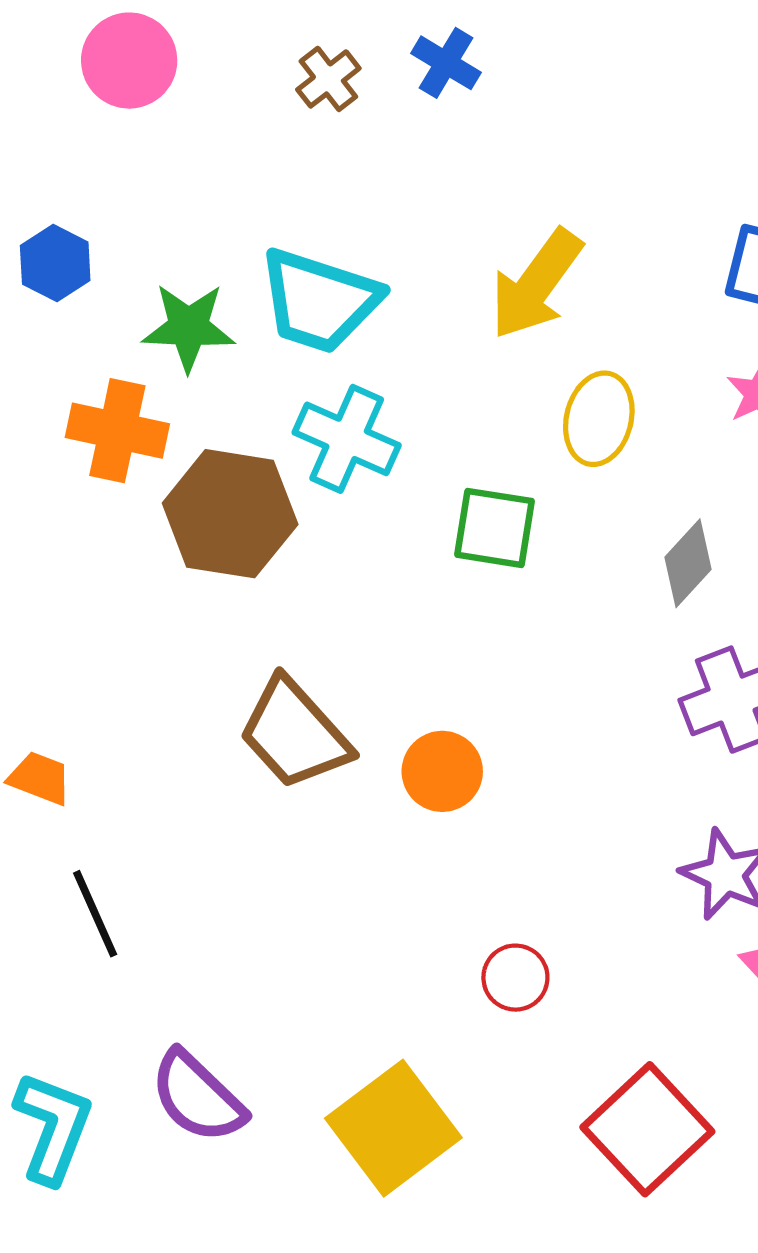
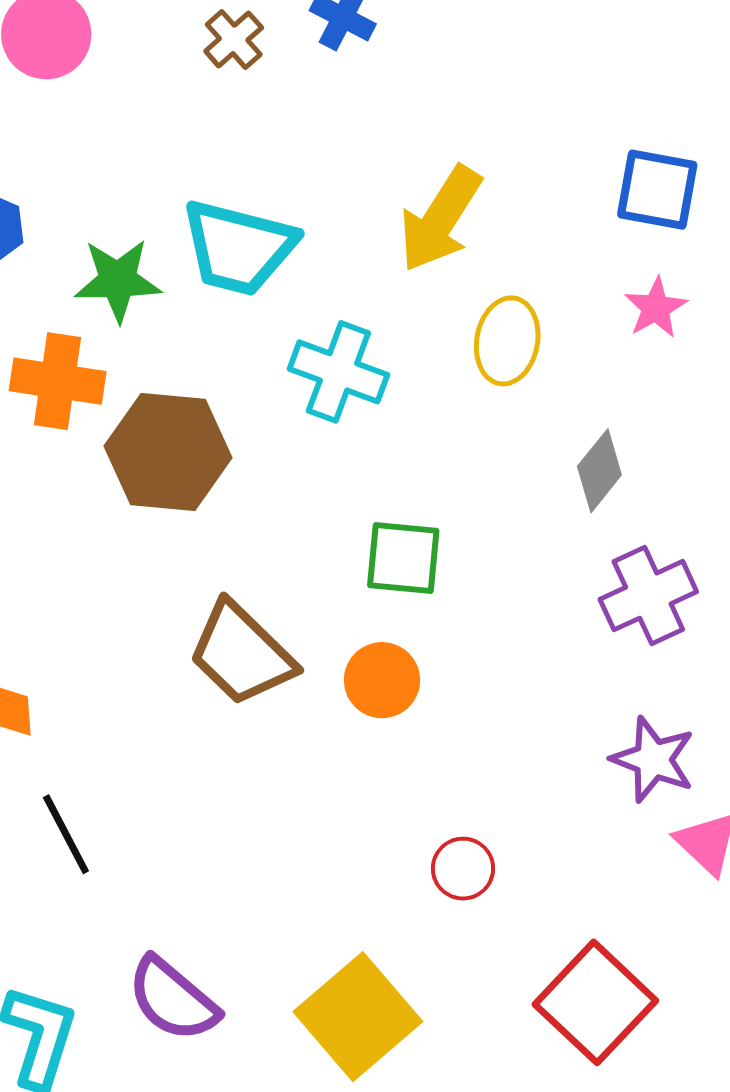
cyan cross: (347, 439) -> (338, 372), moved
green square: (494, 528) -> (403, 558), moved

